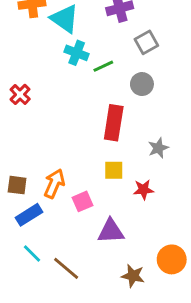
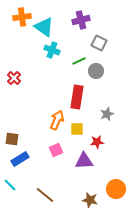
gray square: (146, 42) -> (99, 43), turned -35
green line: (103, 66) -> (79, 61), moved
orange arrow: (54, 184) -> (57, 120), moved
purple triangle: (111, 231) -> (84, 161), moved
cyan line: (32, 253) -> (10, 185), moved

